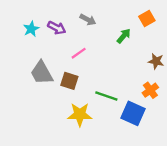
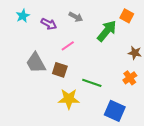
orange square: (147, 18) -> (127, 16), turned -32
cyan star: (31, 29) -> (23, 16), moved
green arrow: (124, 36) -> (107, 31), size x1.6
blue square: (133, 113) -> (115, 111), moved

